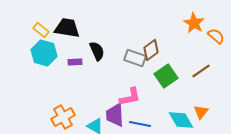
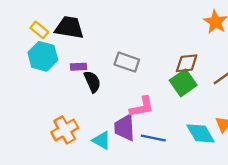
brown diamond: (151, 50) -> (187, 63), moved, turned 30
black semicircle: (97, 51) -> (92, 82), moved
gray rectangle: (135, 58) -> (127, 62), moved

